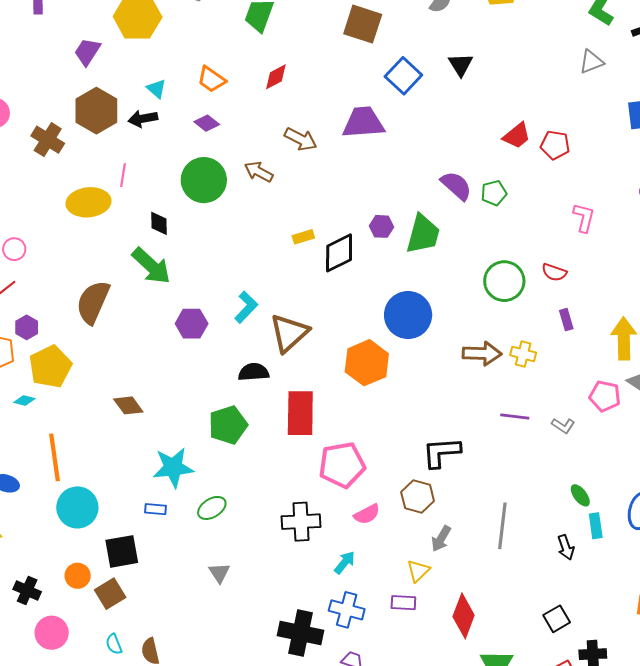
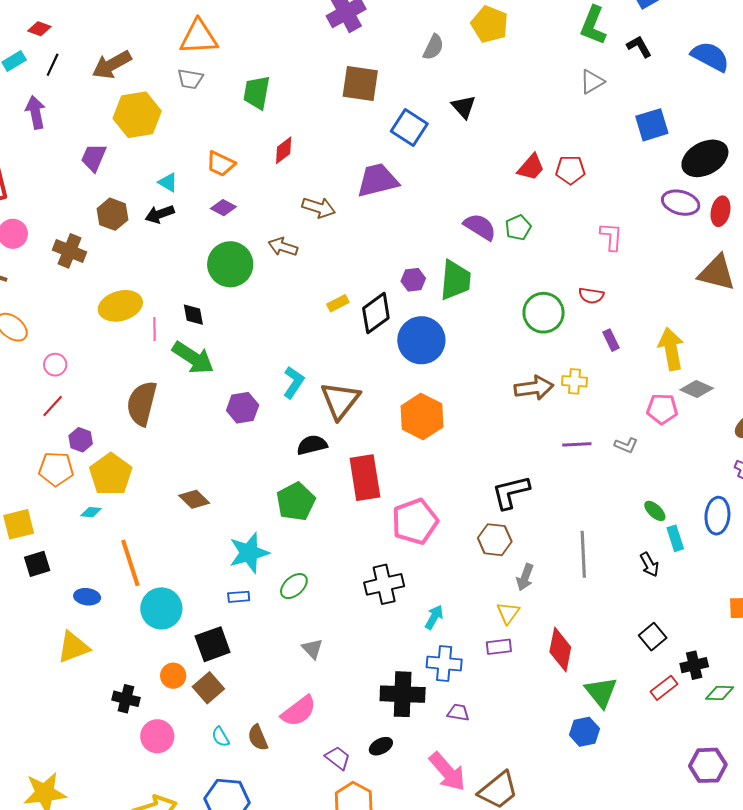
brown hexagon: (96, 111) -> (113, 214), size x0.7
pink line: (123, 175) -> (154, 329), moved
blue circle: (408, 315) -> (421, 340), moved
pink semicircle: (367, 514) -> (299, 711), moved, size x1.4

